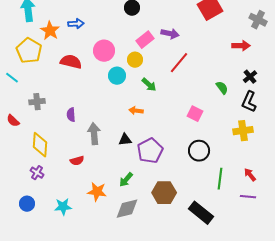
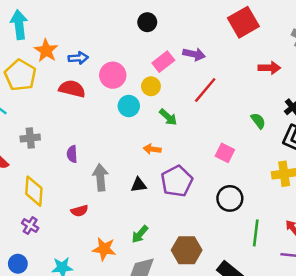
blue arrow: (76, 24) -> (78, 58), moved
red arrow: (241, 46) -> (269, 68), moved
purple pentagon: (150, 151) -> (177, 181), moved

